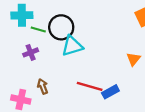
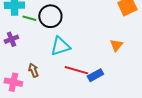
cyan triangle: (72, 46) -> (60, 46), moved
purple cross: (31, 52) -> (11, 39), moved

